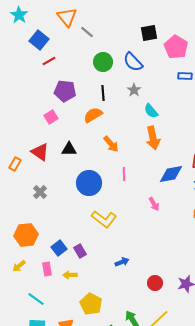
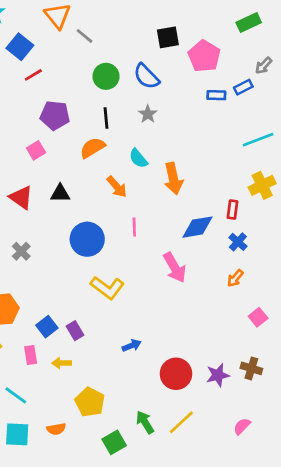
cyan semicircle: (151, 111) -> (138, 158), moved
pink arrow: (154, 204) -> (175, 267), size x1.6
red circle: (155, 283) -> (176, 374), size x1.5

